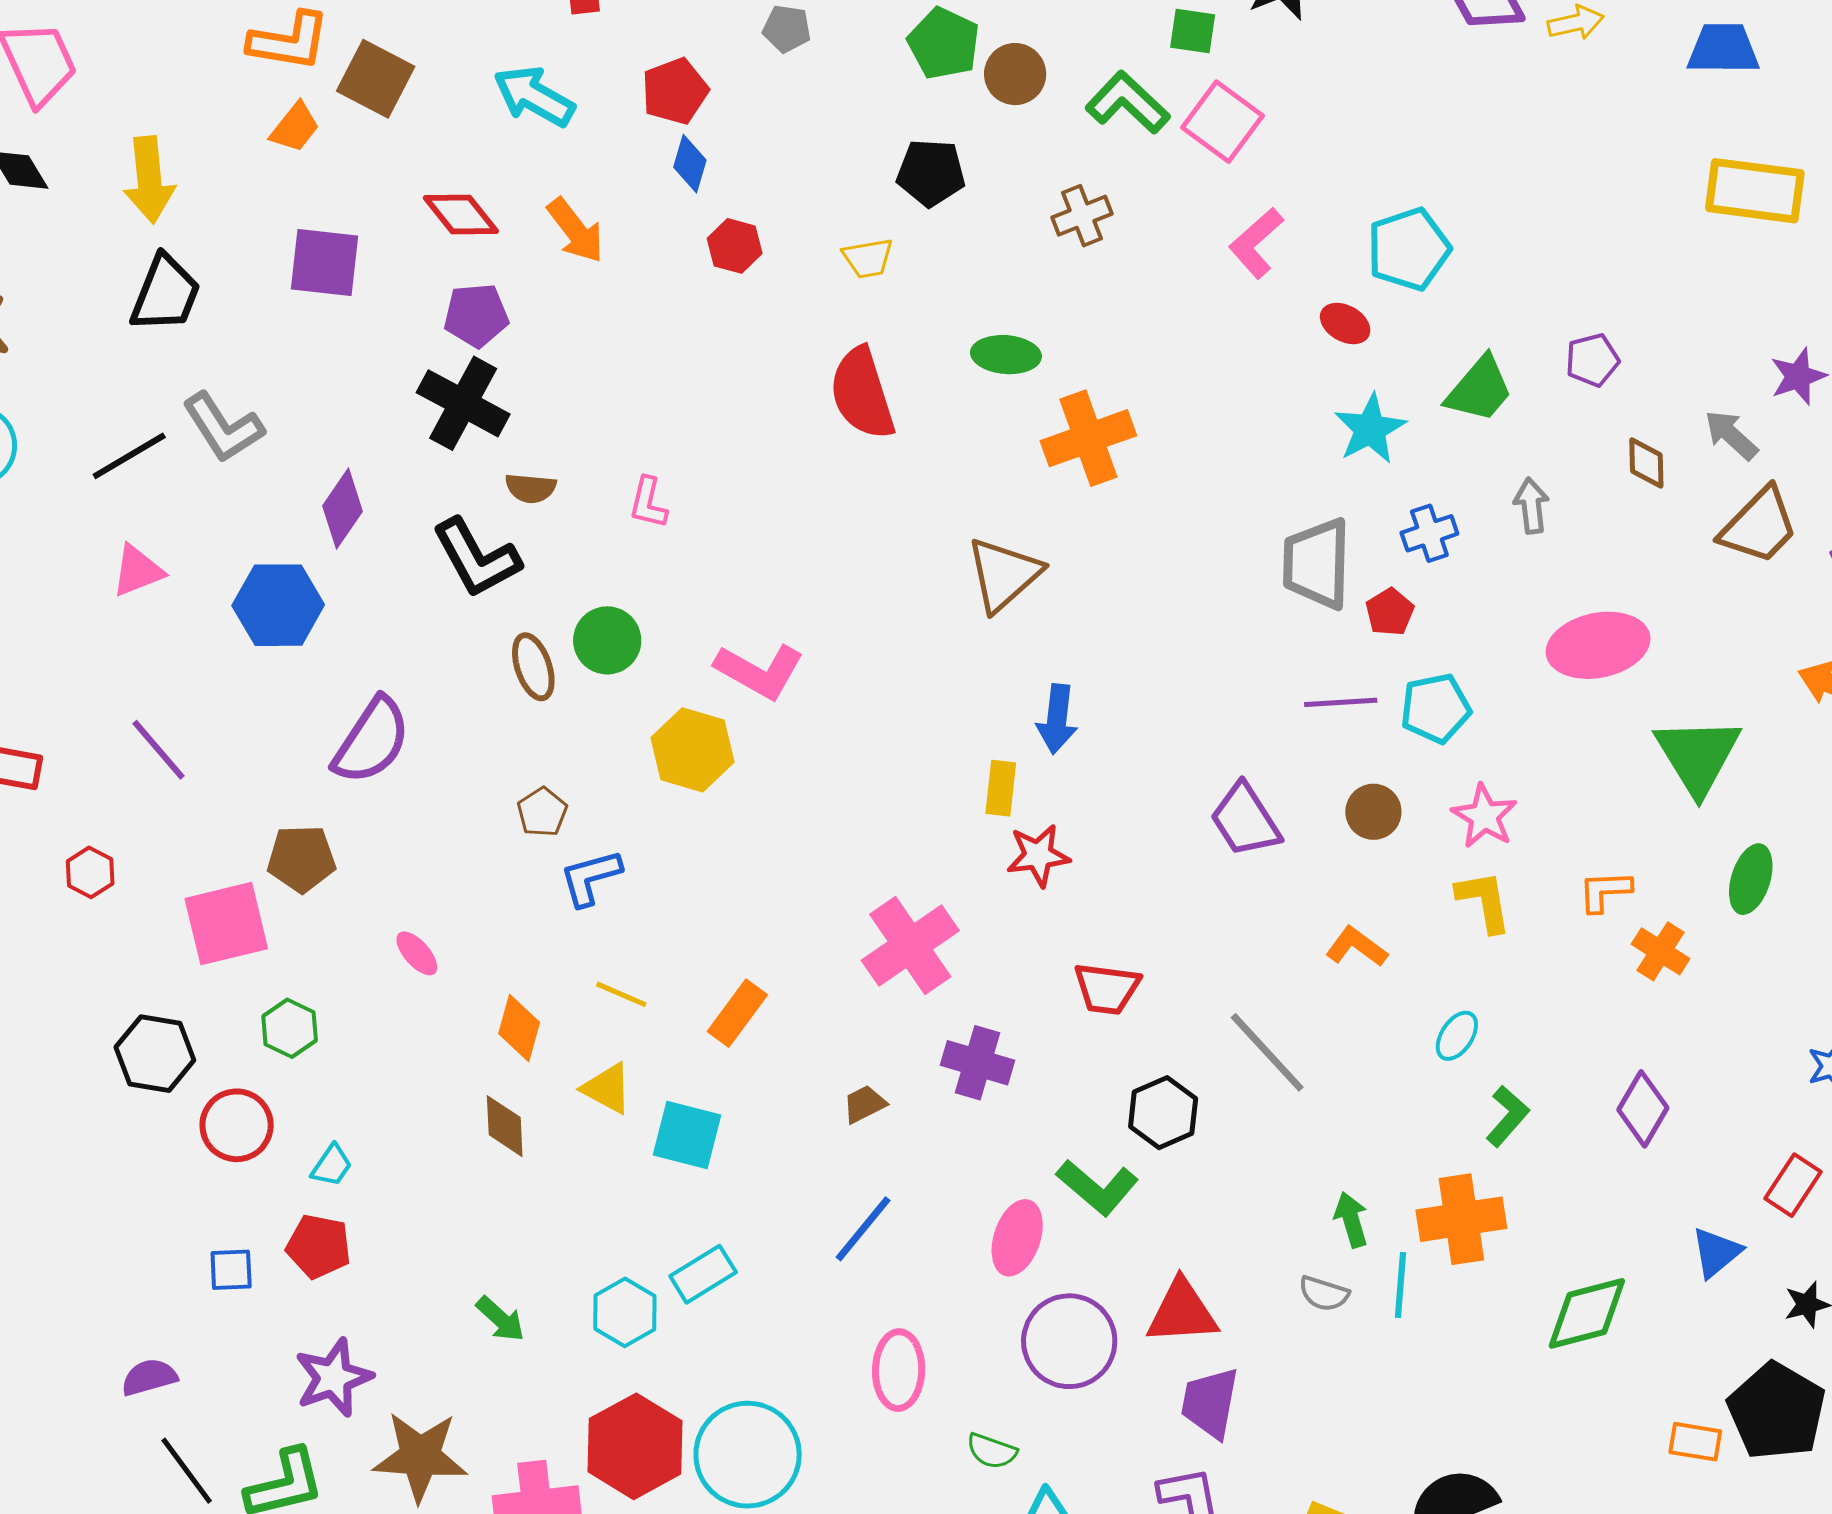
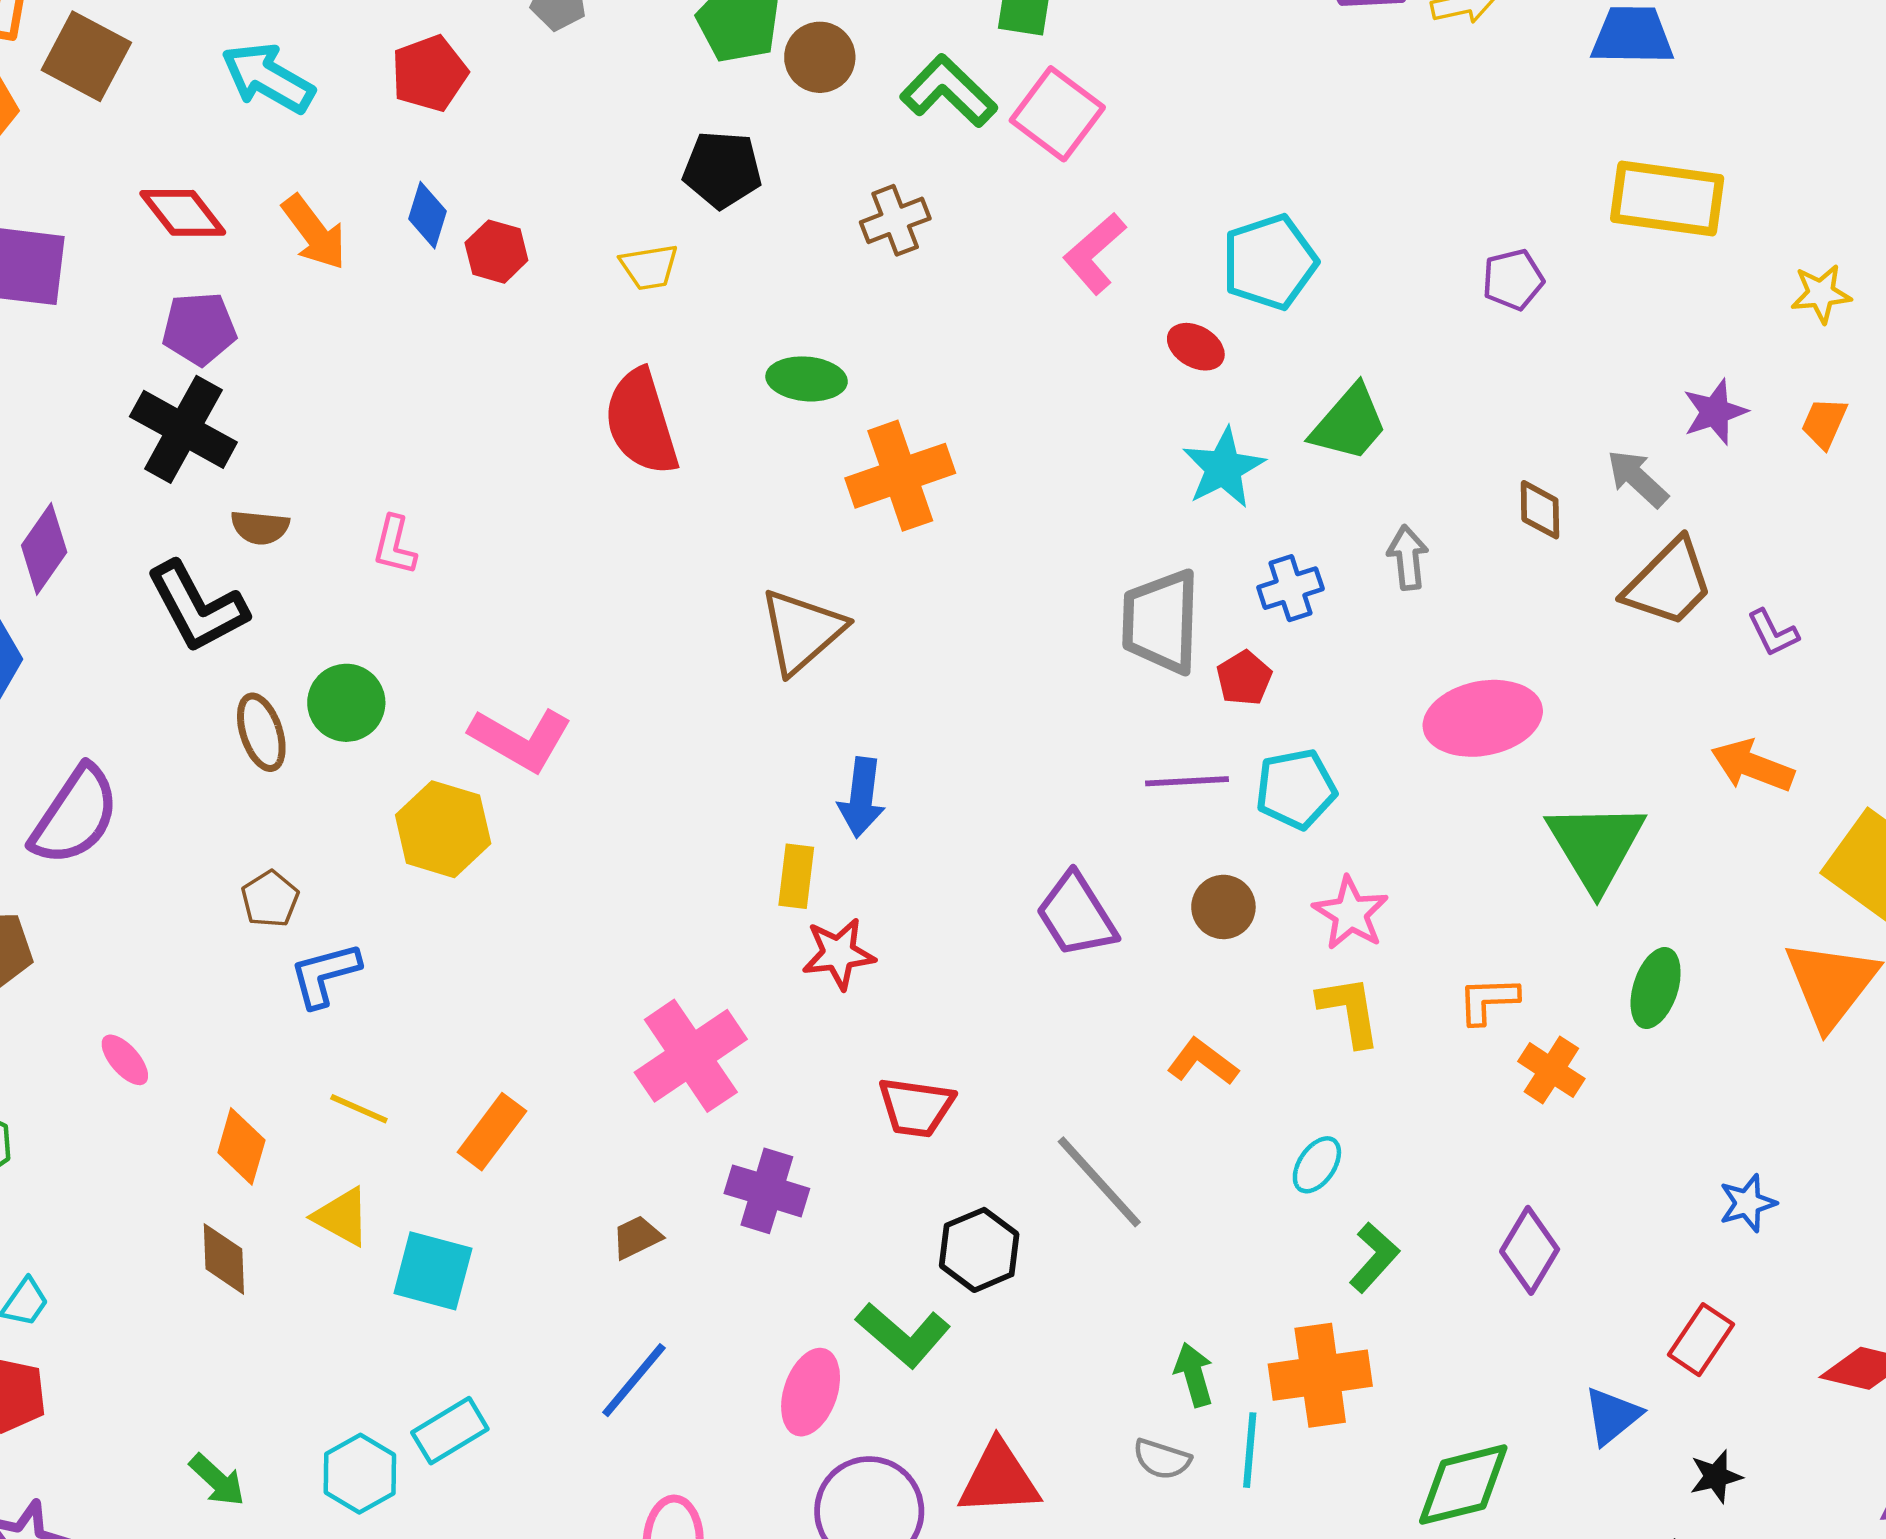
blue diamond: (690, 164) -> (428, 215), moved
purple pentagon: (1592, 360) -> (1513, 280), moved

